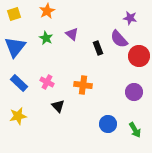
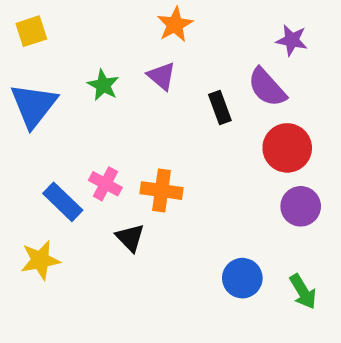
orange star: (47, 11) -> (175, 24), moved
red circle: (139, 56) -> (287, 148), moved
blue rectangle: (19, 83) -> (63, 202), moved
orange cross: (83, 85) -> (162, 191), moved

